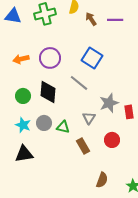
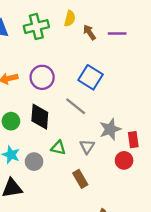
gray circle: (44, 123) -> (34, 162), moved
green triangle: (63, 127) -> (58, 148), moved
red circle: (112, 140) -> (124, 160), moved

